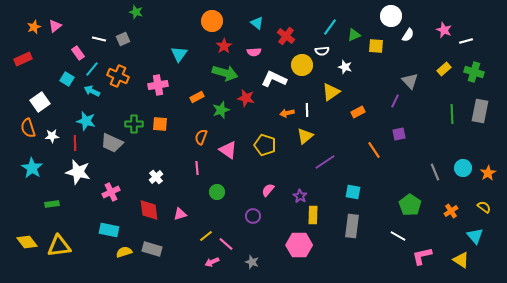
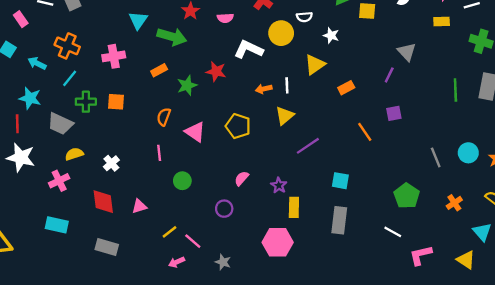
cyan line: (92, 69) -> (70, 78), moved
yellow rectangle: (444, 69) -> (442, 21), moved, turned 40
green arrow: (225, 73) -> (172, 37), moved
yellow semicircle: (124, 252) -> (74, 154), moved

